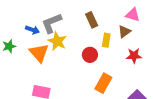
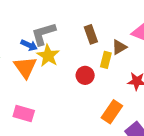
blue arrow: (32, 30) -> (29, 45), moved
brown triangle: (124, 32) -> (119, 47), moved
orange rectangle: (103, 83) -> (112, 112), moved

